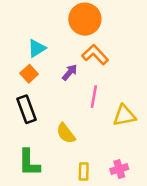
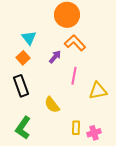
cyan triangle: (37, 48) -> (29, 38), turned -35
green L-shape: (29, 163) -> (23, 128), turned 35
yellow rectangle: (84, 171) -> (76, 128), moved

